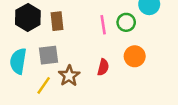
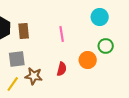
green circle: (126, 22) -> (106, 46), moved
brown star: (69, 76) -> (34, 76), turned -30

